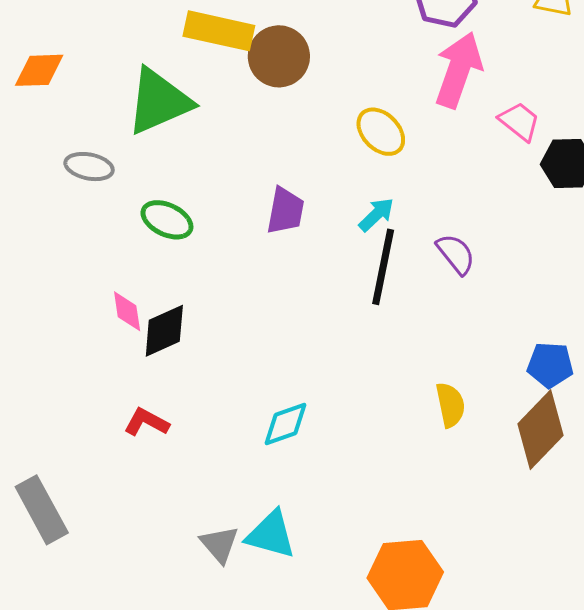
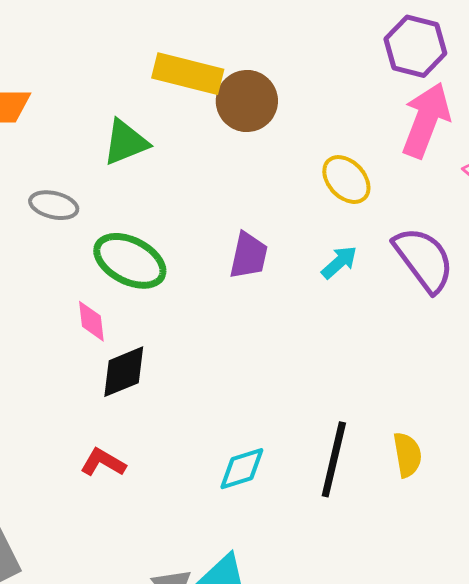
green triangle: (159, 101) -> (126, 142), size x0.7
green ellipse: (167, 220) -> (130, 261), size x1.4
purple semicircle: (456, 254) -> (424, 259), moved, size x1.6
black line: (383, 267) -> (334, 459), moved
pink diamond: (127, 311) -> (91, 321), moved

